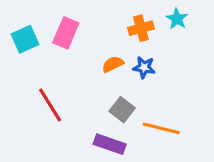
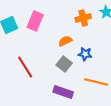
blue star: (144, 67) -> (85, 54), moved
gray square: (122, 110) -> (64, 64), moved

